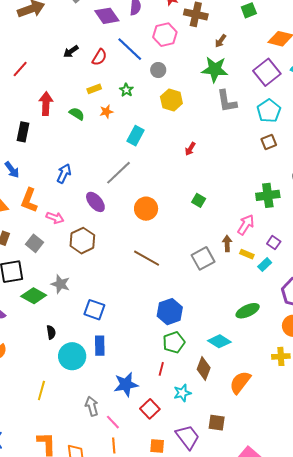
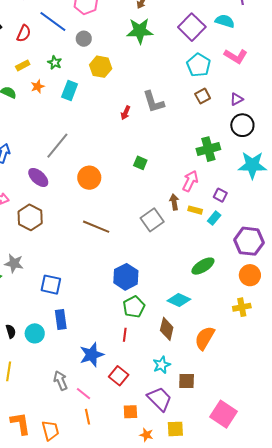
gray L-shape: (227, 101) -> (154, 102), moved
cyan rectangle: (135, 136) -> (70, 91), moved
black semicircle: (51, 332) -> (11, 331), moved
cyan circle: (72, 356) -> (35, 333), size x0.7
cyan star: (182, 393) -> (162, 365), moved

